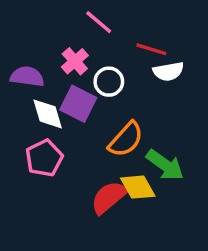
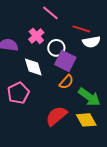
purple square: (78, 104) -> (65, 61), moved
white diamond: (48, 114) -> (33, 67), moved
orange semicircle: (126, 139) -> (66, 82), size x0.7
yellow diamond: (138, 187) -> (86, 120), moved

